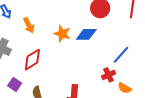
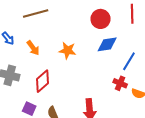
blue diamond: (86, 34) -> (107, 44), moved
red cross: (109, 75) -> (120, 83), turned -32

